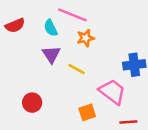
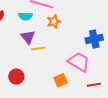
cyan semicircle: (51, 28) -> (25, 16), turned -56
yellow line: (76, 69) -> (38, 49), moved, turned -32

